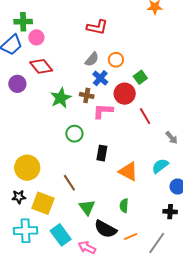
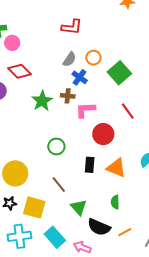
green square: (140, 77) -> (119, 73), size x1.6
red circle: (125, 94) -> (103, 134), moved
green circle: (74, 134) -> (56, 146), moved
black rectangle: (102, 153) -> (90, 165), moved

